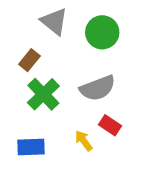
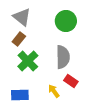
gray triangle: (54, 21) -> (22, 17), moved
gray semicircle: (98, 88) -> (63, 57), turned -70

